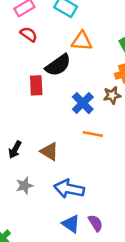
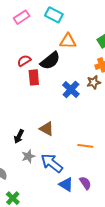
red semicircle: (29, 34) -> (24, 61), moved, turned -64
orange line: (93, 134) -> (85, 146), moved
black arrow: (15, 150) -> (19, 136), moved
blue arrow: (69, 189) -> (52, 163), moved, turned 30

